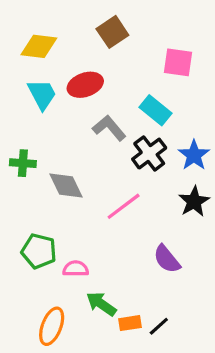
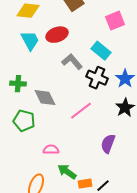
pink square: (178, 62) -> (115, 21), turned -30
black cross: (149, 154) -> (97, 78), turned -30
green pentagon: (39, 251) -> (24, 121), moved
purple semicircle: (167, 259) -> (108, 144), turned 60

